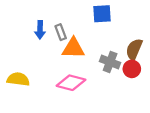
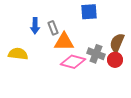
yellow semicircle: (18, 79) -> (18, 54), moved
pink diamond: (71, 83) -> (73, 62), moved

